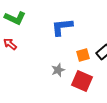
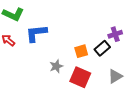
blue L-shape: (62, 27) -> (36, 33), moved

